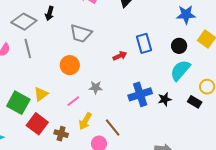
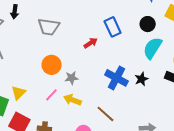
orange circle: (70, 65) -> (52, 65), moved
blue cross: (140, 94) -> (116, 78), turned -35
yellow arrow: (85, 121) -> (72, 100), moved, turned 90
brown line: (113, 128) -> (105, 114), moved

